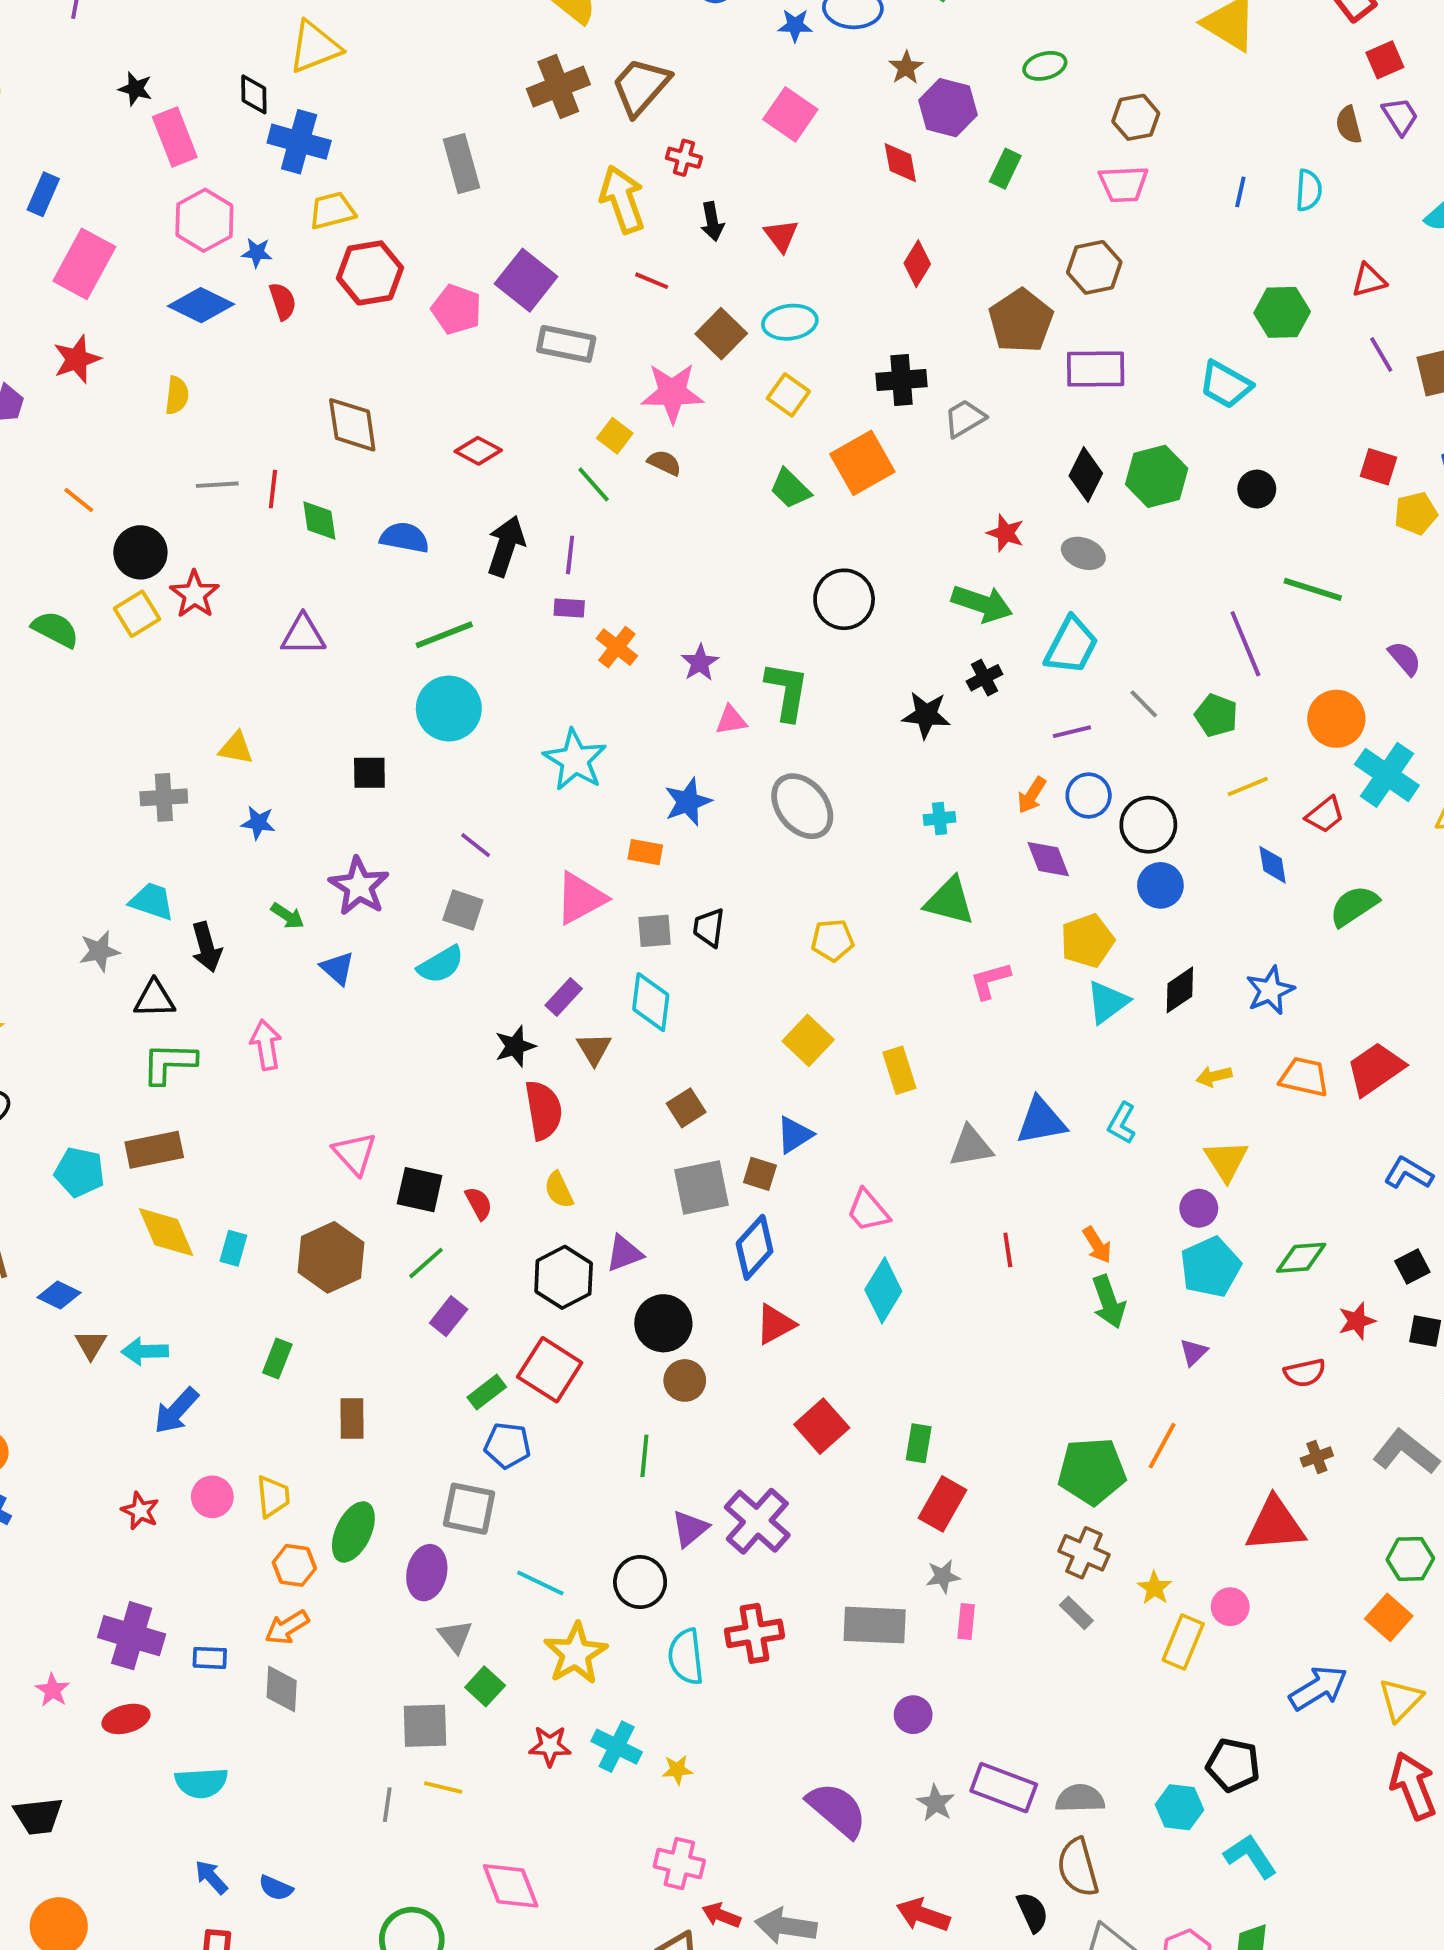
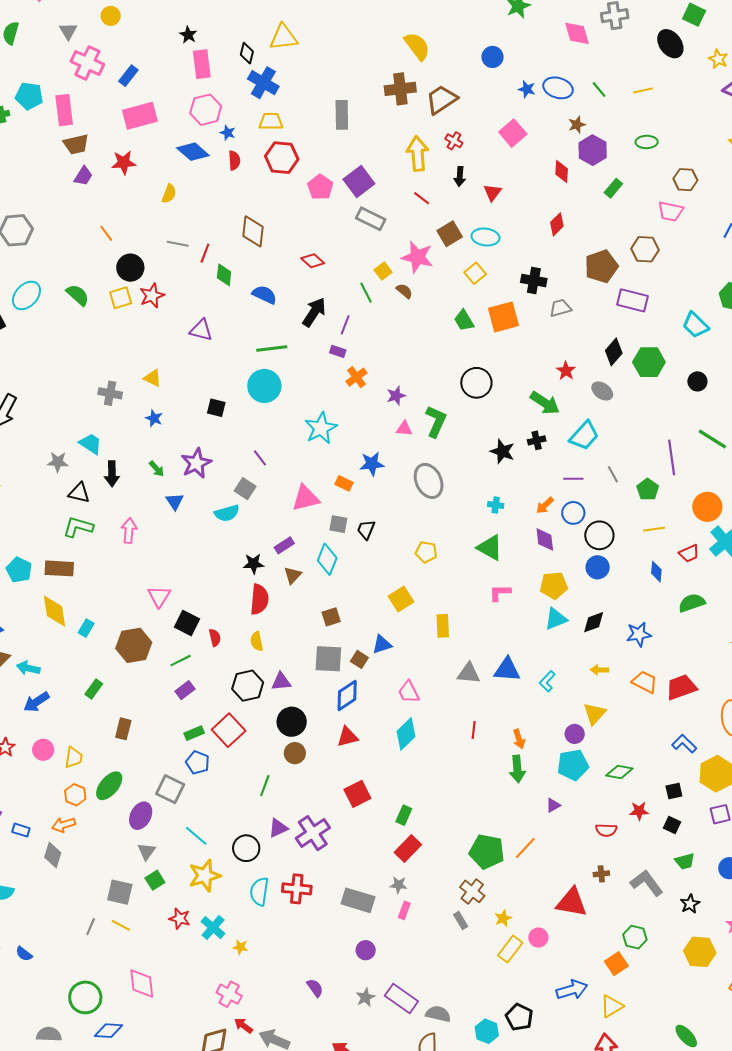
pink rectangle: (84, 264) -> (140, 116), turned 32
purple semicircle: (837, 1810) -> (315, 988), size x0.6

